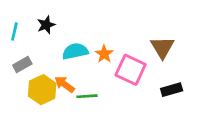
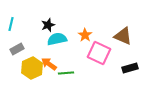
black star: (46, 25) -> (48, 25), moved
brown triangle: (162, 47) -> (123, 36), turned -36
orange star: (104, 54) -> (85, 35), moved

